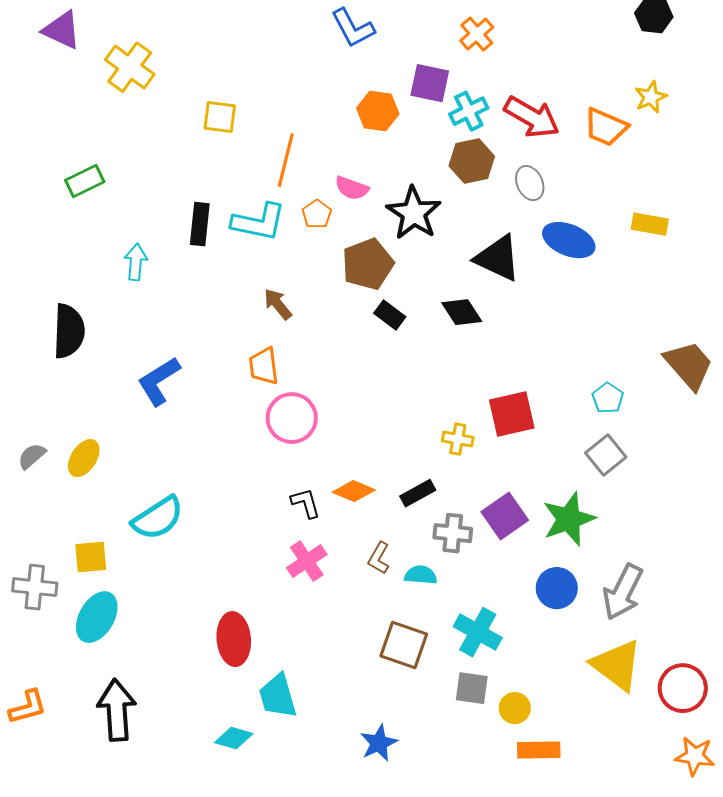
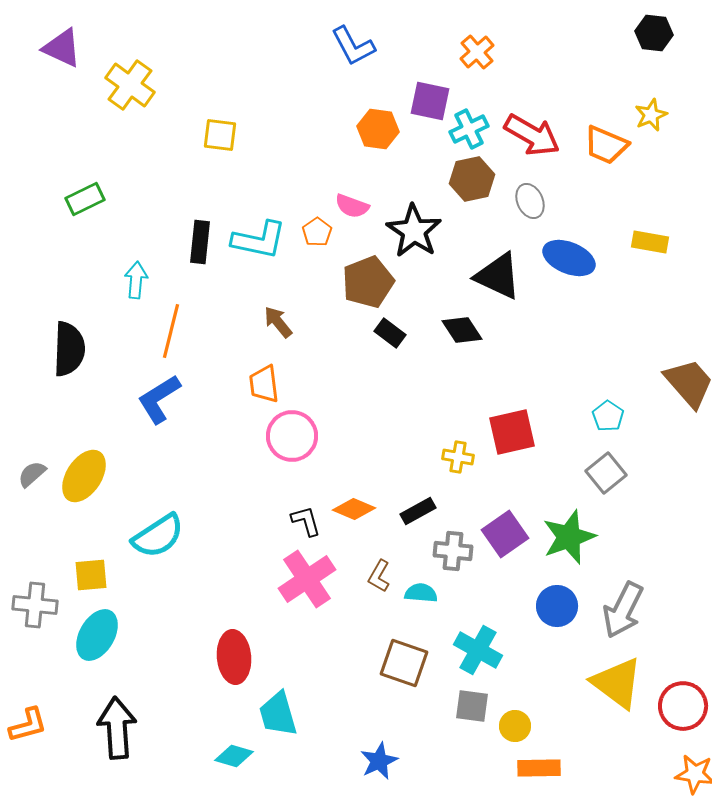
orange line: (286, 160) -> (171, 331), moved
yellow ellipse: (84, 458) -> (84, 476), size x1.4
pink cross: (307, 561) -> (307, 579), size x1.4

